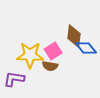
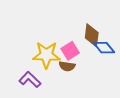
purple L-shape: (14, 79) -> (30, 80), turned 35

